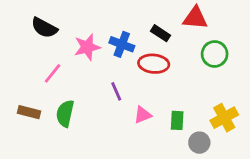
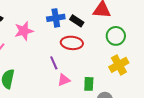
blue cross: (122, 44) -> (56, 18), moved, turned -30
purple line: (116, 91) -> (54, 63), moved
yellow cross: (224, 118) -> (119, 65), moved

